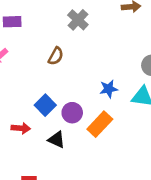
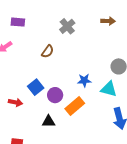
black triangle: (57, 140) -> (49, 121), moved, turned -32

